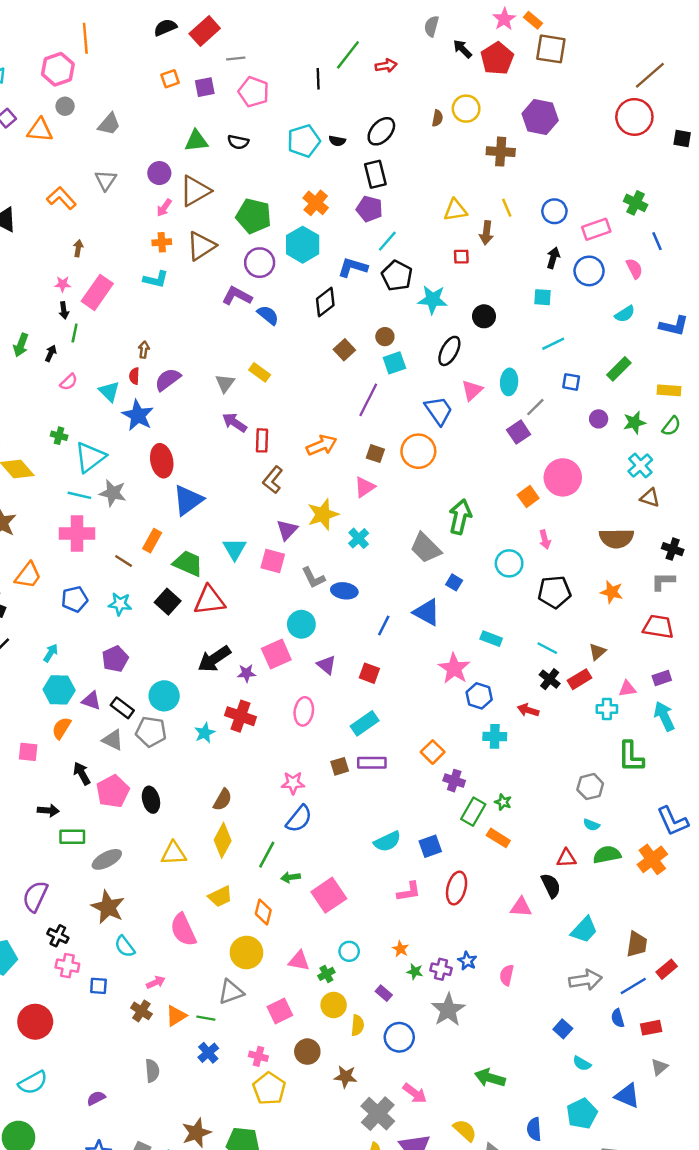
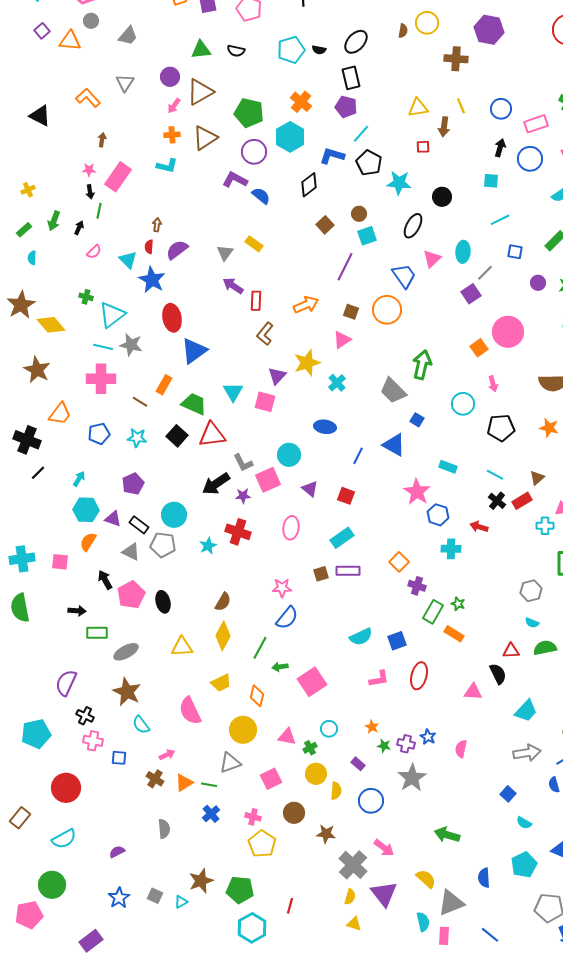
gray L-shape: (313, 578) -> (243, 463), moved

